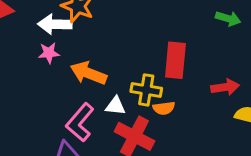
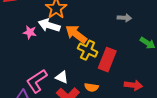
white arrow: (55, 24) -> (49, 25), moved
orange arrow: (88, 73) -> (76, 34), moved
yellow cross: (146, 90) -> (88, 50), moved

